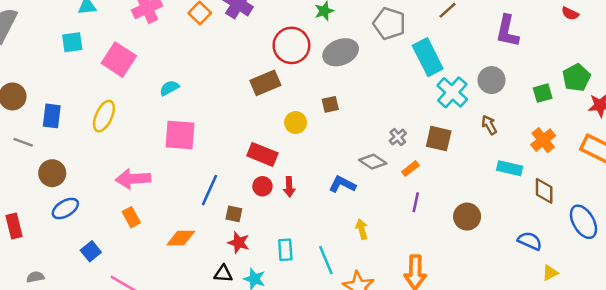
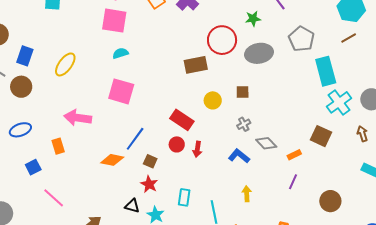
pink square: (119, 60) -> (114, 21), moved, turned -36
gray cross: (398, 137) -> (244, 124), moved
brown circle: (52, 173) -> (21, 87), moved
orange rectangle: (131, 217) -> (58, 146), moved
orange diamond: (181, 238) -> (112, 160), moved

